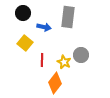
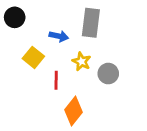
black circle: (23, 13) -> (15, 17), moved
yellow star: (64, 62) -> (82, 61), moved

